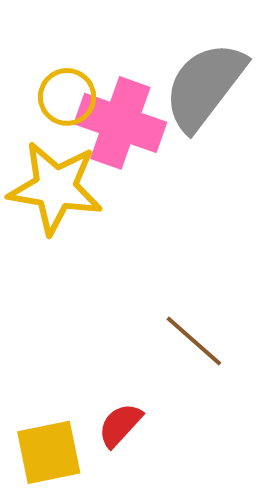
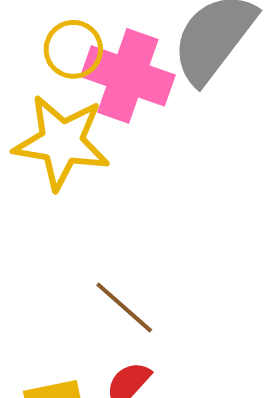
brown line: (194, 341) -> (124, 308), moved

